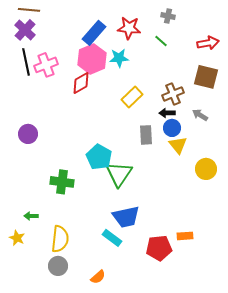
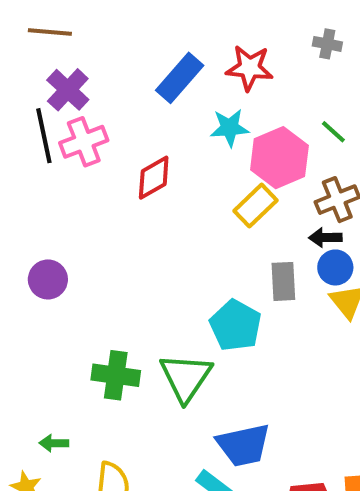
purple cross: (25, 30) -> (68, 90), moved
green line: (161, 41) -> (333, 132), moved
pink hexagon: (92, 59) -> (279, 158), moved
cyan pentagon: (99, 157) -> (236, 325), moved
green triangle: (119, 174) -> (186, 377), moved

